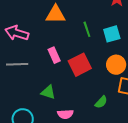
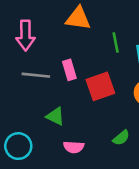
pink arrow: (17, 33) -> (25, 35), turned -115
gray line: (17, 64) -> (36, 75), moved

